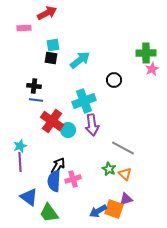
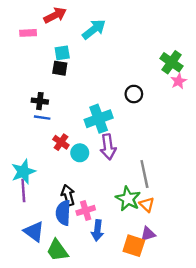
green cross: (146, 53) -> (171, 62), turned 36
cyan arrow: (80, 60) -> (94, 29), moved
red cross: (52, 121) -> (61, 142), size x0.6
cyan star: (20, 146) -> (23, 172), size x1.5
gray line: (123, 148) -> (144, 174), turned 50
black arrow: (58, 166) -> (68, 195), turned -48
green star: (109, 169) -> (128, 199), size x1.5
blue arrow: (98, 211) -> (97, 230), moved, turned -54

